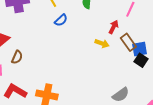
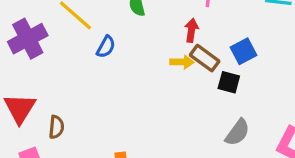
brown rectangle: (128, 42) -> (205, 58), moved
black square: (141, 60) -> (229, 82), moved

